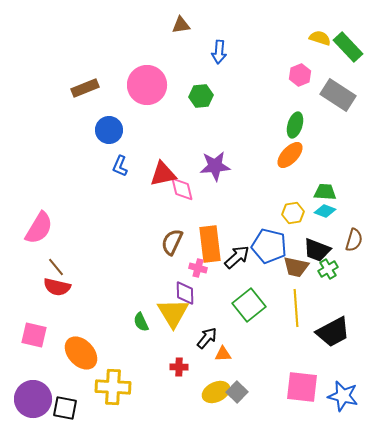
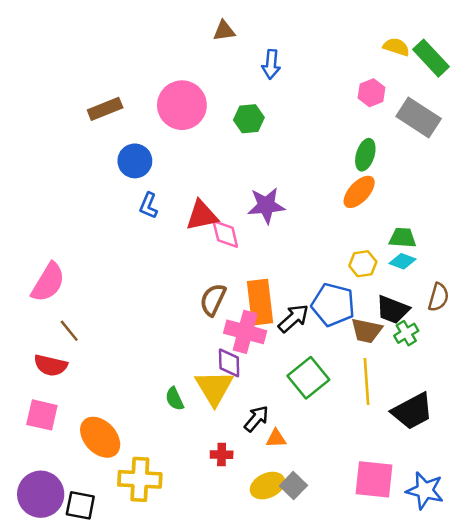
pink cross: (198, 268) -> (245, 332), size x1.8
red semicircle: (57, 287) -> (51, 365), moved

